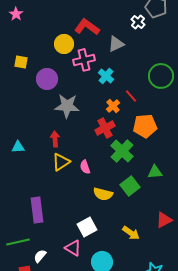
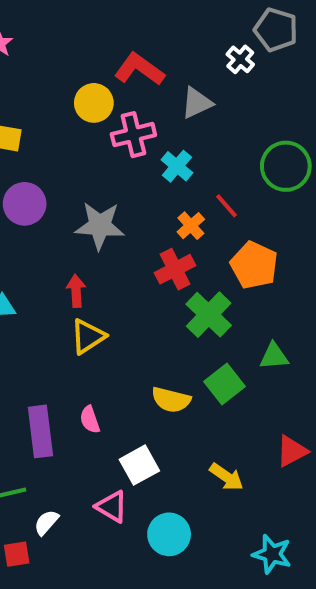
purple circle: (47, 79) -> (25, 204), moved
orange pentagon: (145, 126) -> (254, 265), turned 30
pink semicircle: (85, 167) -> (90, 420), moved

